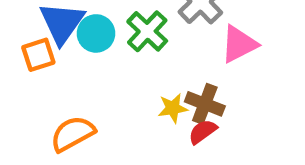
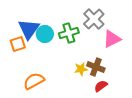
green cross: (147, 31) -> (69, 33), turned 30
red semicircle: (203, 132) -> (101, 86), moved

